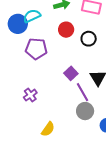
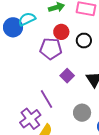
purple pentagon: (36, 49) -> (51, 49), moved
purple line: (83, 92) -> (46, 99), moved
purple cross: (30, 95) -> (30, 119), moved, size x1.5

